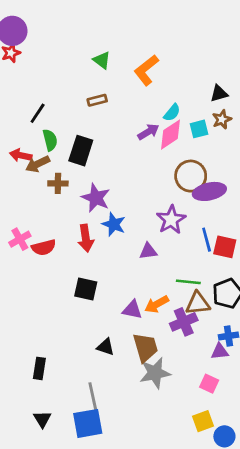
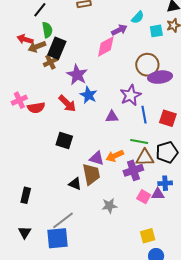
pink diamond: (171, 135) -> (106, 47), moved
black rectangle: (81, 151) -> (57, 48), moved
brown cross: (58, 183) -> (50, 62), turned -32
red arrow: (86, 238) -> (67, 103), turned -42
blue line: (207, 240) -> (144, 115), moved
brown trapezoid: (145, 347) -> (91, 174), moved
gray star: (155, 373) -> (109, 206), size x0.7
pink square: (209, 384) -> (144, 197), moved
gray line: (93, 398) -> (63, 220), turned 60
yellow square: (203, 421) -> (148, 236), moved

